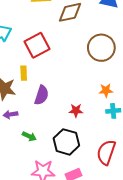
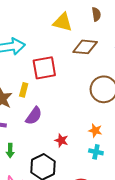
green arrow: (29, 136) -> (10, 151), turned 48

